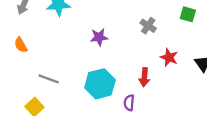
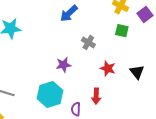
purple star: (99, 37) -> (63, 65), moved
red arrow: (144, 77) -> (96, 96), moved

